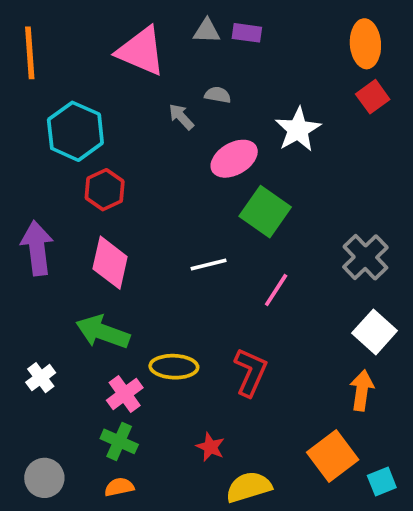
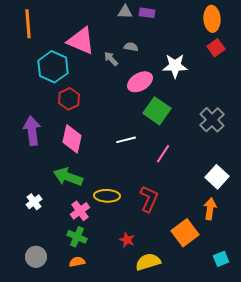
pink triangle: (141, 51) -> (81, 41), moved
white star: (298, 130) -> (175, 66), turned 30
gray cross: (365, 257) -> (212, 120), moved
orange square: (333, 456) -> (185, 233), moved

